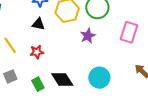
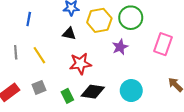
red star: (37, 52) -> (80, 64), moved, size x1.5
black diamond: (62, 79) -> (93, 92), turned -50

